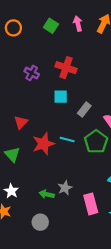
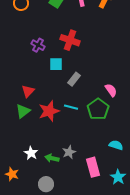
cyan square: (61, 97) -> (56, 64), moved
gray rectangle: (84, 109) -> (74, 79), moved
green triangle: (12, 155) -> (23, 111), moved, turned 35
white star: (11, 191) -> (31, 153), moved

